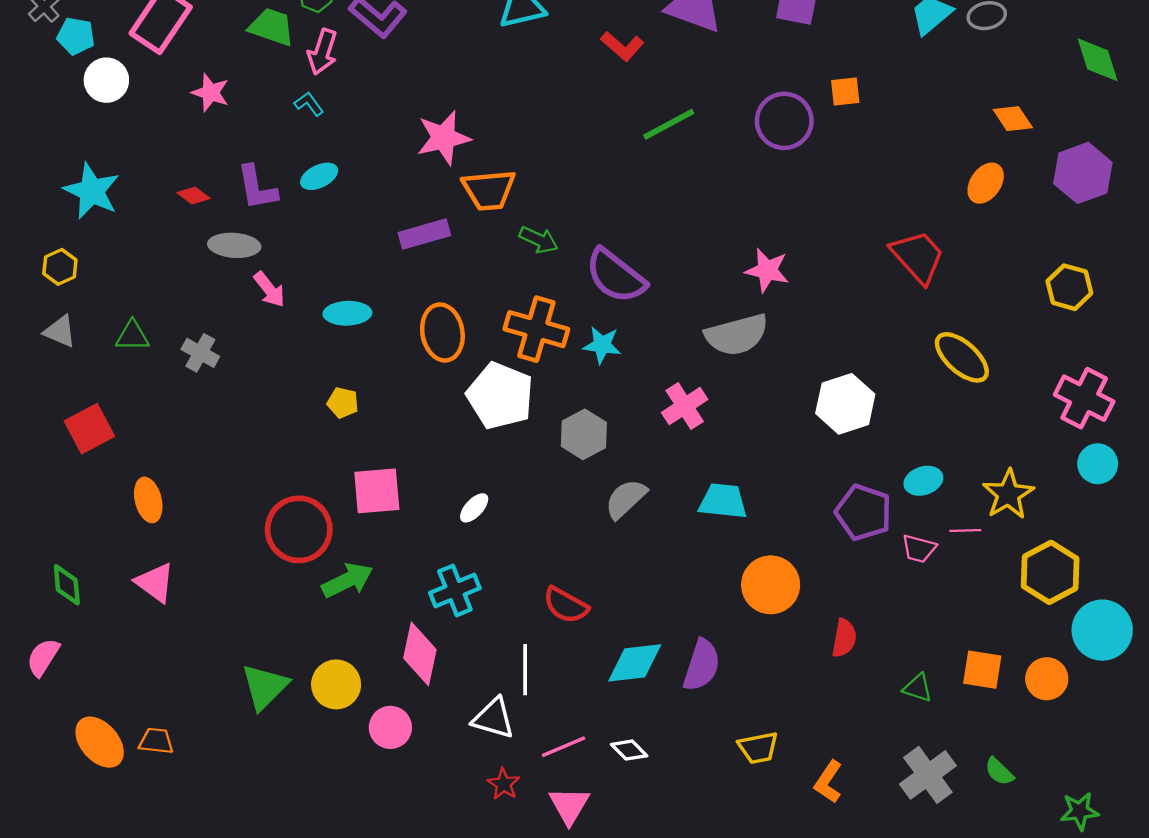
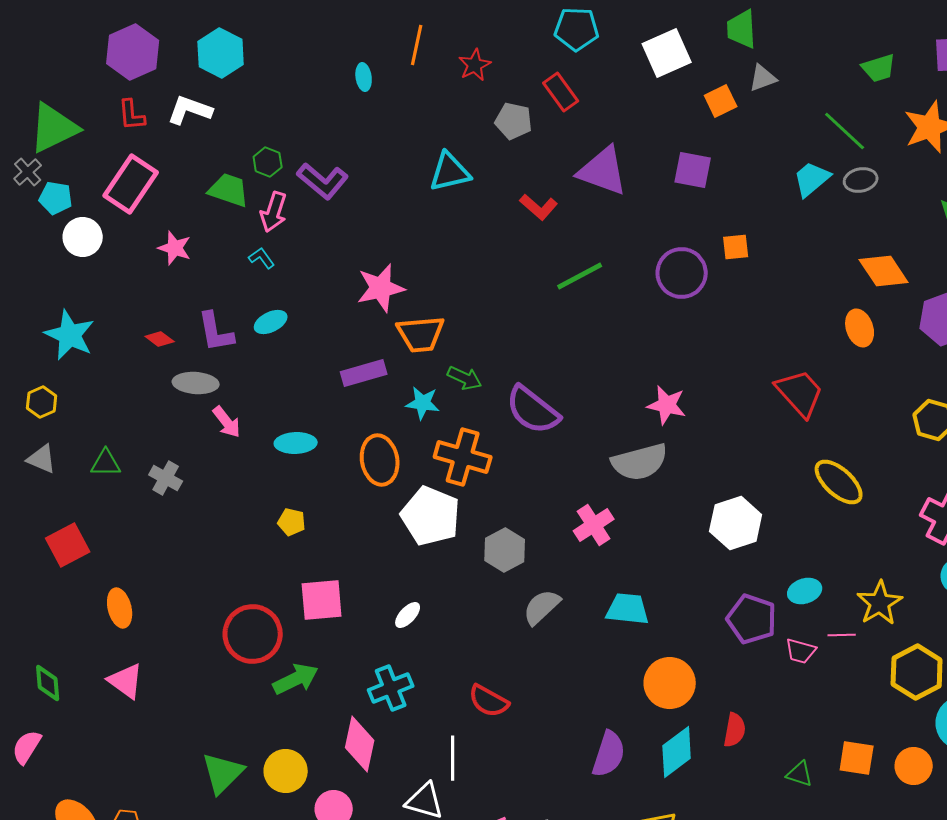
orange diamond: (1013, 119) -> (884, 271), size x1.4
orange ellipse: (986, 183) -> (860, 328), turned -54
cyan star: (602, 345) -> (423, 403), moved
cyan diamond: (635, 663) -> (677, 752), moved, turned -30

